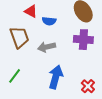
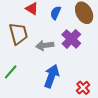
blue semicircle: (49, 21) -> (56, 13), moved, turned 104
purple cross: (83, 40) -> (71, 39), moved, turned 36

